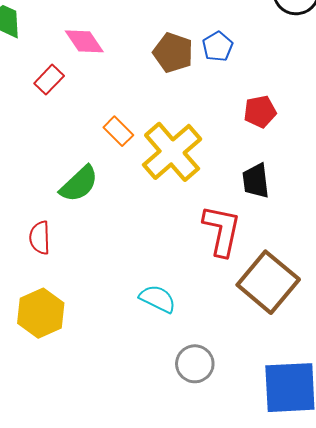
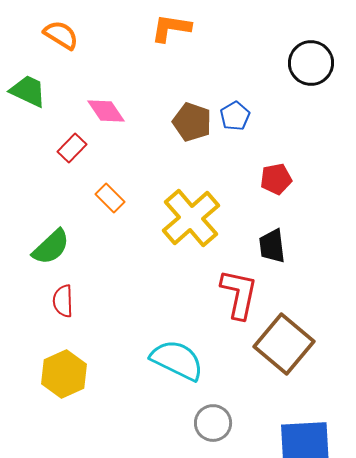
orange rectangle: (118, 131) -> (110, 198), moved
green semicircle: (79, 184) -> (51, 247), moved
cyan semicircle: (158, 299) -> (177, 360), size x1.5

